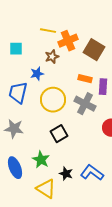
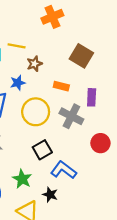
yellow line: (48, 31) -> (17, 46), moved
orange cross: (68, 41) -> (52, 17), moved
orange rectangle: (85, 79) -> (61, 86), moved
blue L-shape: (92, 173) -> (64, 170), moved

